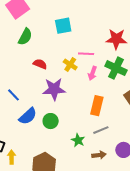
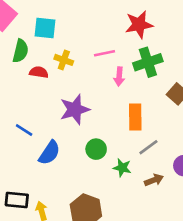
cyan square: (63, 26) -> (45, 28), moved, turned 30
red semicircle: (40, 64) -> (39, 72), moved
yellow cross: (70, 64) -> (64, 60), moved
green cross: (116, 68) -> (148, 62), turned -30
green circle: (51, 121) -> (96, 149), moved

